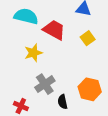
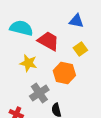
yellow star: (33, 53) -> (28, 63), turned 30
orange hexagon: (90, 89) -> (64, 73), moved

